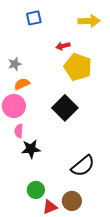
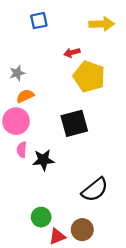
black square: (65, 108) -> (74, 123), turned 30
black star: (31, 149) -> (43, 160), moved

